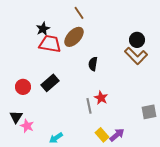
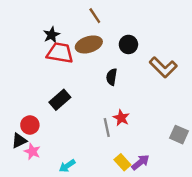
brown ellipse: (74, 37) -> (89, 44), turned 30
black circle: (137, 40) -> (128, 44), moved
red circle: (23, 87) -> (30, 125), moved
gray square: (149, 112) -> (179, 135), turned 35
black triangle: (16, 117) -> (19, 141), turned 32

